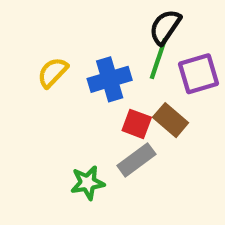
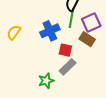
yellow semicircle: (53, 73) -> (14, 32), moved
brown rectangle: (171, 120) -> (87, 39), moved

